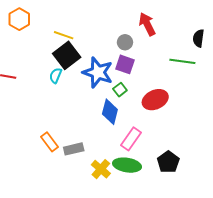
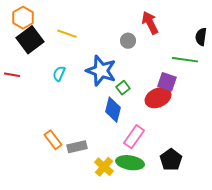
black square: (67, 55) -> (30, 40), moved
purple square: (125, 64) -> (167, 82), moved

